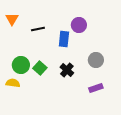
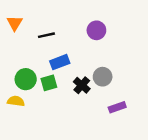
blue rectangle: (64, 39) -> (60, 62), moved, turned 63
gray circle: (96, 60) -> (103, 77), moved
green square: (40, 68) -> (49, 83), turned 32

